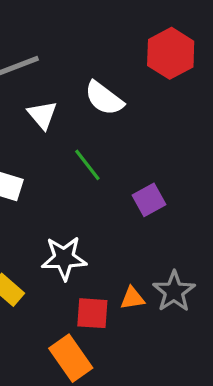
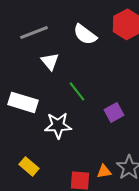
white semicircle: (104, 98) -> (85, 34), moved
white star: (64, 258) -> (58, 125), moved

